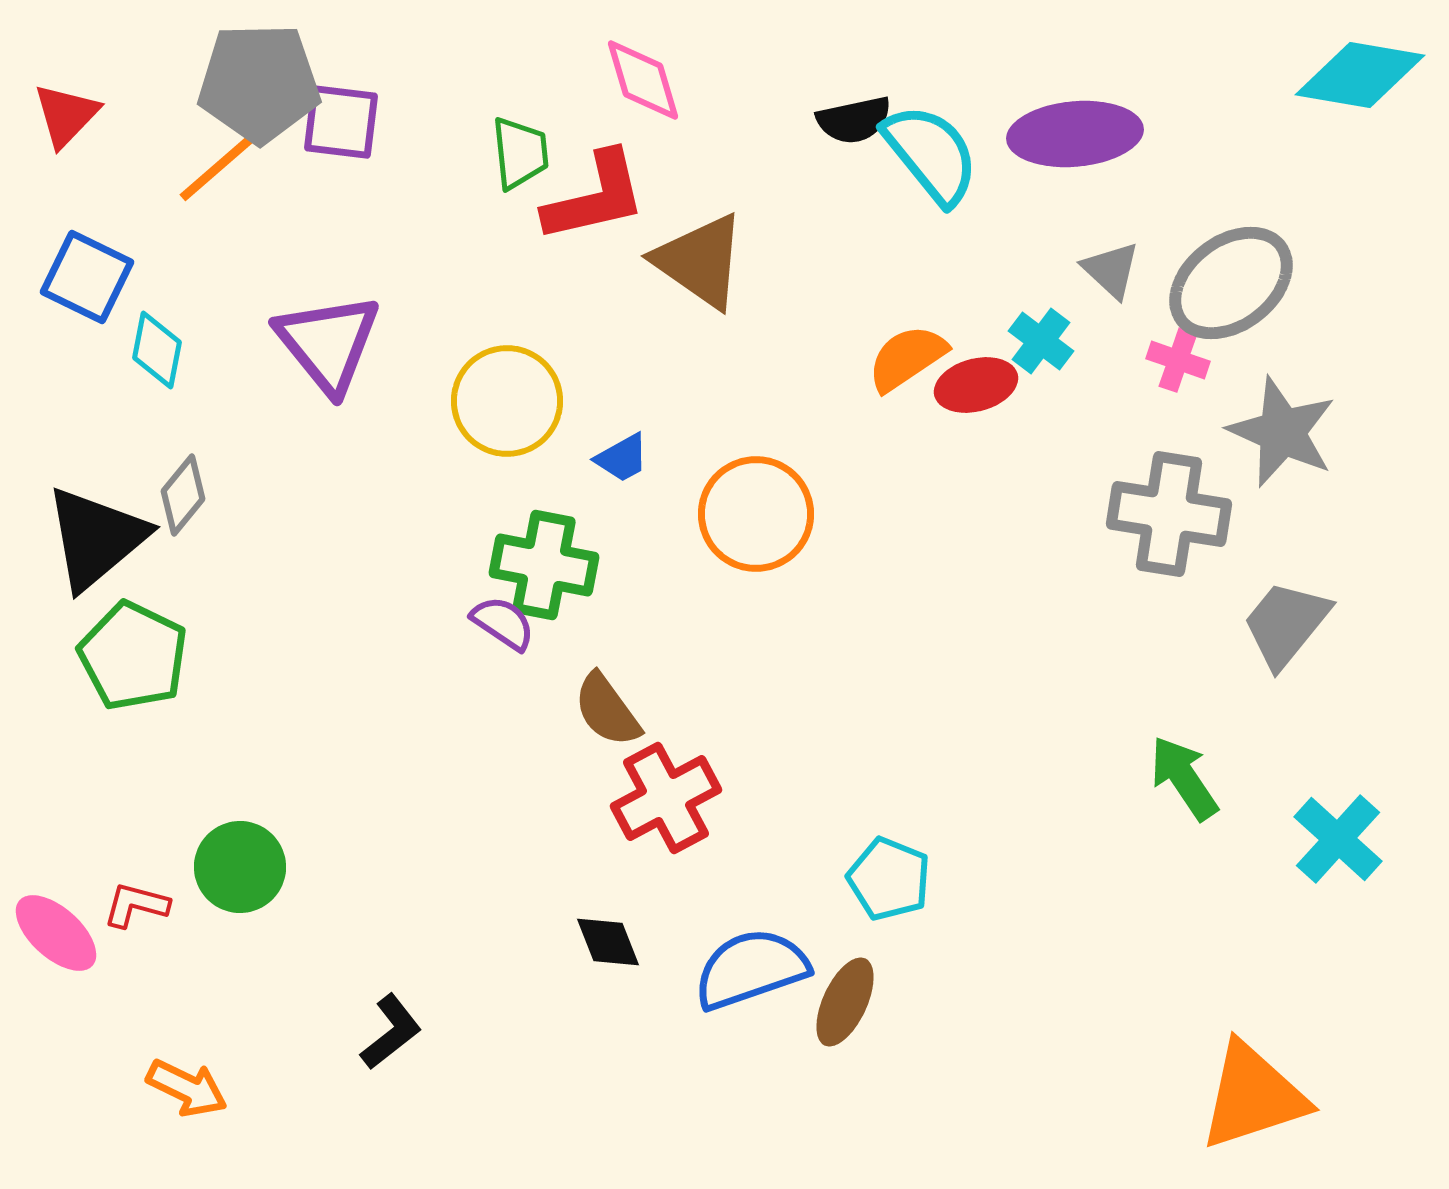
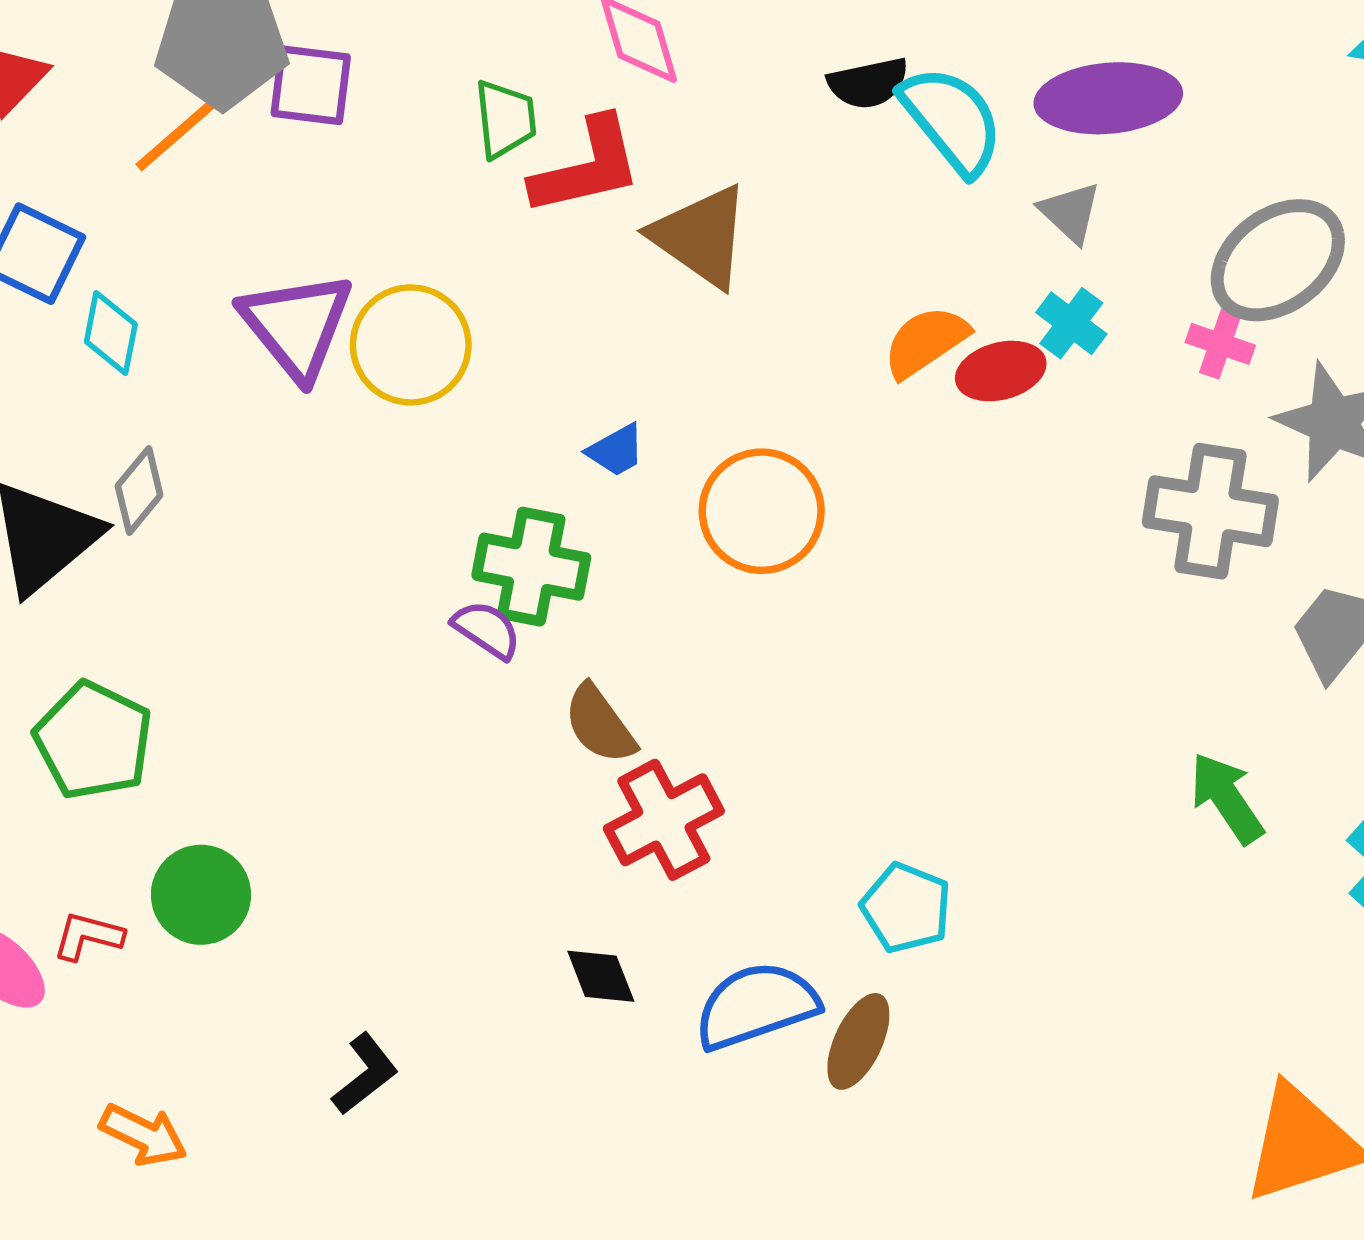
gray triangle: (1111, 270) -> (1070, 212), moved
yellow circle: (507, 401) -> (411, 345), moved
green pentagon: (133, 656) -> (93, 740), moved

